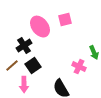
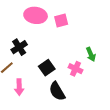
pink ellipse: (40, 27) -> (36, 15), moved, turned -45
black square: (33, 66) -> (47, 68), moved

